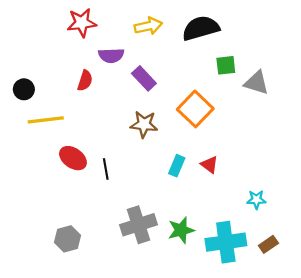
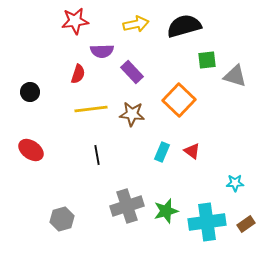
black circle: (24, 89) -> (30, 92), moved
yellow line: (46, 120) -> (91, 109), moved
red ellipse: (73, 158) -> (31, 150), moved

